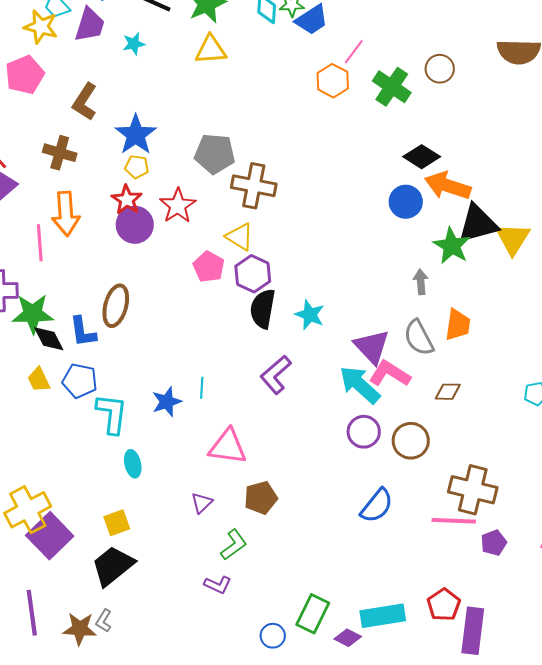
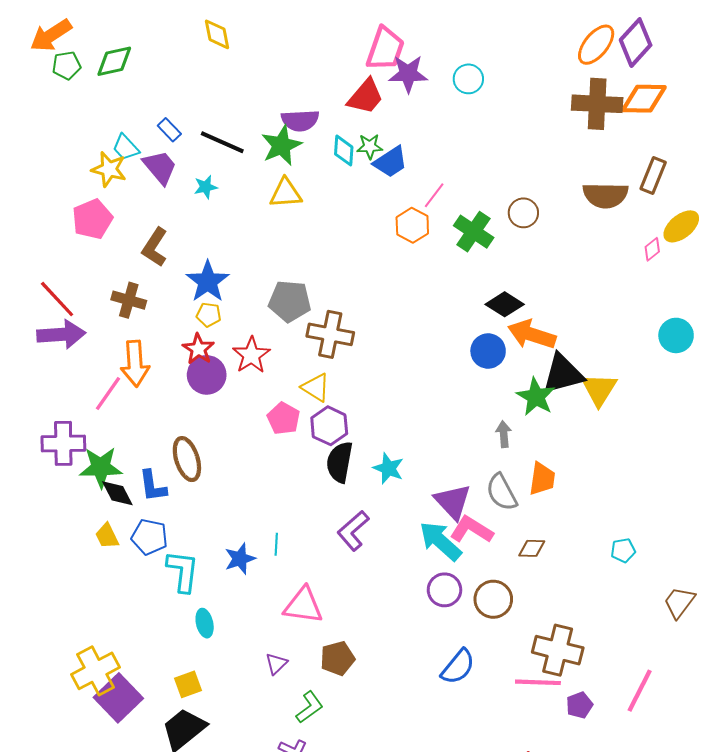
purple trapezoid: (90, 25) -> (160, 167), turned -57
pink line: (40, 243) -> (108, 394), turned 39
brown ellipse: (116, 306) -> (187, 459), turned -33

